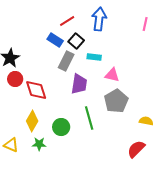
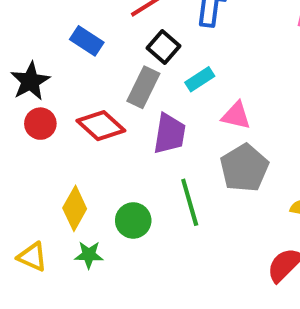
blue rectangle: (55, 40) -> (87, 41), moved
cyan rectangle: (94, 57) -> (200, 79), turned -40
red diamond: (36, 90) -> (101, 126), moved, turned -30

